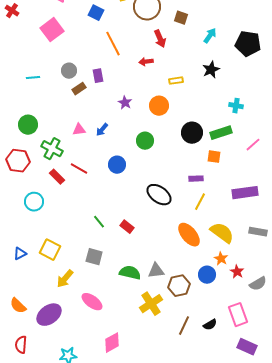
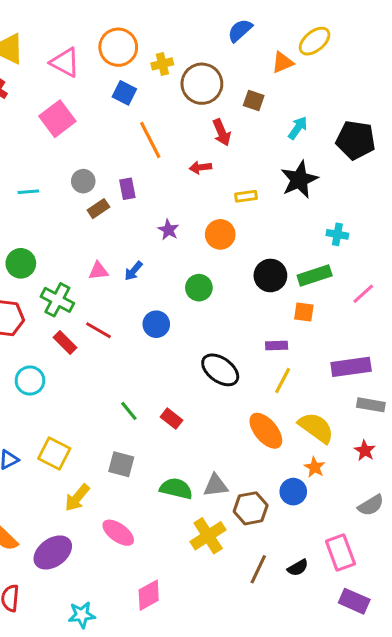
black star: (211, 70) -> (299, 180), size x1.4
gray rectangle: (258, 232) -> (371, 405), moved
red star: (237, 272) -> (365, 451), moved

